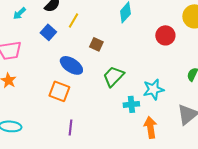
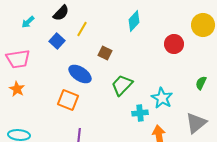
cyan star: (153, 89) -> (162, 98), turned -30

